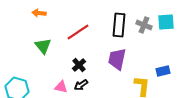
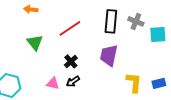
cyan square: (166, 22) -> (158, 34), moved
blue rectangle: (163, 71) -> (159, 83), moved

